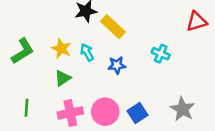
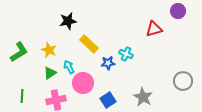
yellow rectangle: (113, 27) -> (89, 44), moved
cyan arrow: (87, 52) -> (69, 67), moved
blue star: (117, 65) -> (108, 63), moved
pink circle: (105, 112) -> (83, 83), moved

